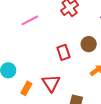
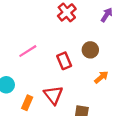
pink line: (30, 20) -> (28, 51), moved

